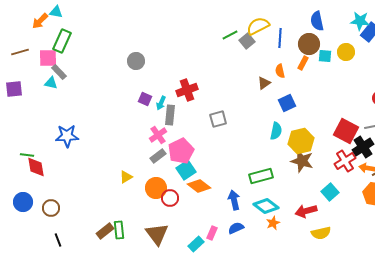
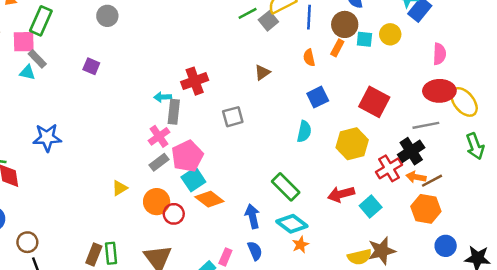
gray circle: (136, 61) -> (107, 16), moved
brown triangle: (264, 83) -> (262, 72), moved
purple square: (145, 99) -> (91, 66), moved
cyan arrow: (161, 103) -> (163, 97), turned 64
red square: (346, 131) -> (374, 102), moved
yellow hexagon: (301, 141) -> (352, 144), moved
brown star: (302, 161) -> (382, 251), moved, turned -30
green rectangle: (261, 176) -> (286, 187), turned 60
brown circle: (51, 208) -> (27, 242), moved
red arrow: (306, 211) -> (341, 194), moved
blue semicircle: (236, 228) -> (255, 251), turned 91
brown rectangle: (105, 231) -> (94, 254), turned -30

